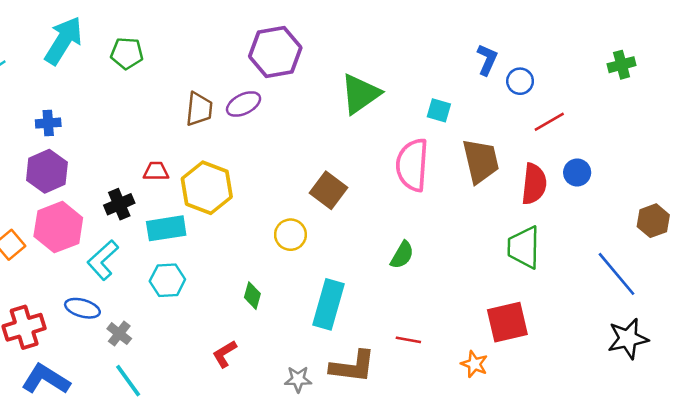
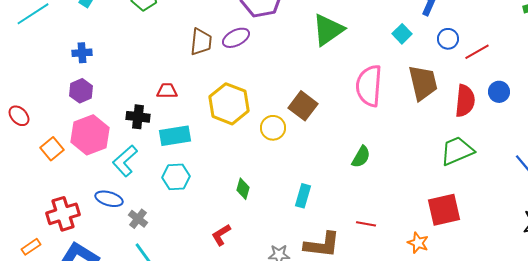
blue circle: (520, 81) -> (448, 39), moved
cyan square: (439, 110) -> (402, 34), moved, turned 30
purple hexagon: (47, 171) -> (81, 91), size x0.7
yellow hexagon: (207, 188) -> (229, 104), moved
black cross: (119, 204) -> (138, 117), turned 30
yellow circle: (290, 235) -> (273, 128), moved
green trapezoid: (524, 247) -> (457, 151), turned 66
cyan rectangle: (329, 304) -> (303, 196), size x0.6

